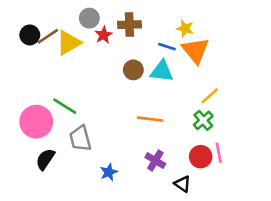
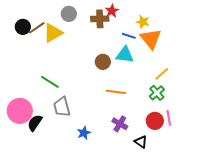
red star: (104, 35) -> (112, 11), moved
brown circle: (133, 70) -> (103, 62), moved
pink circle: (36, 122) -> (20, 111), moved

